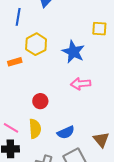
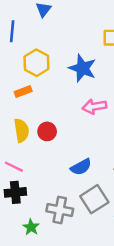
orange rectangle: (15, 62) -> (23, 91), moved
yellow semicircle: (35, 129) -> (21, 130), moved

